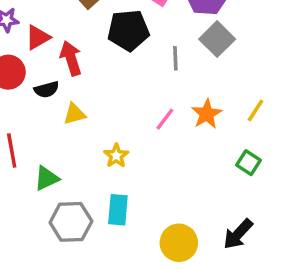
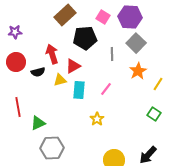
red triangle: (38, 37) -> (73, 66), moved
yellow triangle: (74, 114) -> (60, 80), moved
orange star: (207, 114) -> (138, 71), moved
yellow star: (116, 156) -> (97, 119), moved
cyan rectangle: (118, 210) -> (79, 90), moved

